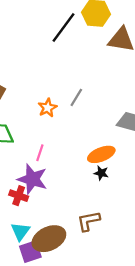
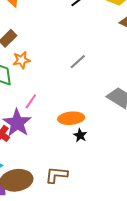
orange star: (48, 108) -> (22, 60), moved
orange ellipse: (101, 154) -> (71, 118), moved

